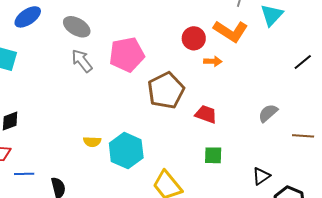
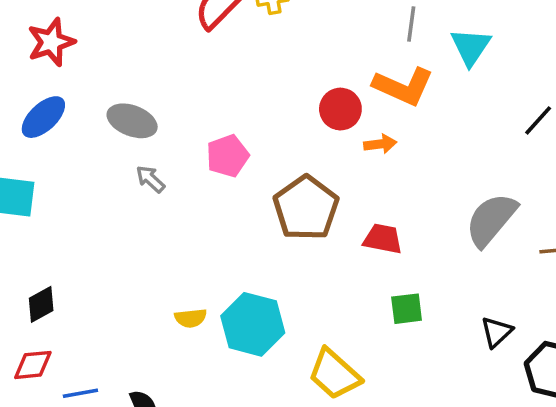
pink pentagon: (127, 55) -> (228, 156), size x0.7
gray arrow: (82, 61) -> (150, 179), size x0.7
gray semicircle: (268, 113) -> (491, 220), size x1.6

